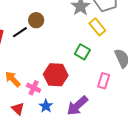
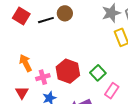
green square: (82, 52) -> (98, 73), moved
pink cross: (34, 88) -> (43, 77), turned 32

